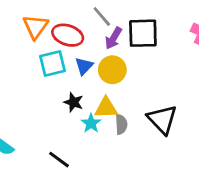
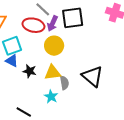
red ellipse: (68, 35) -> (33, 25), moved
blue triangle: (84, 66) -> (12, 61), moved, turned -40
cyan star: (91, 123) -> (51, 97), moved

